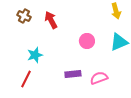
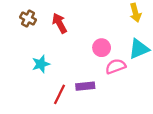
pink semicircle: (99, 78) -> (116, 66), moved
red line: (26, 79) -> (60, 94), moved

